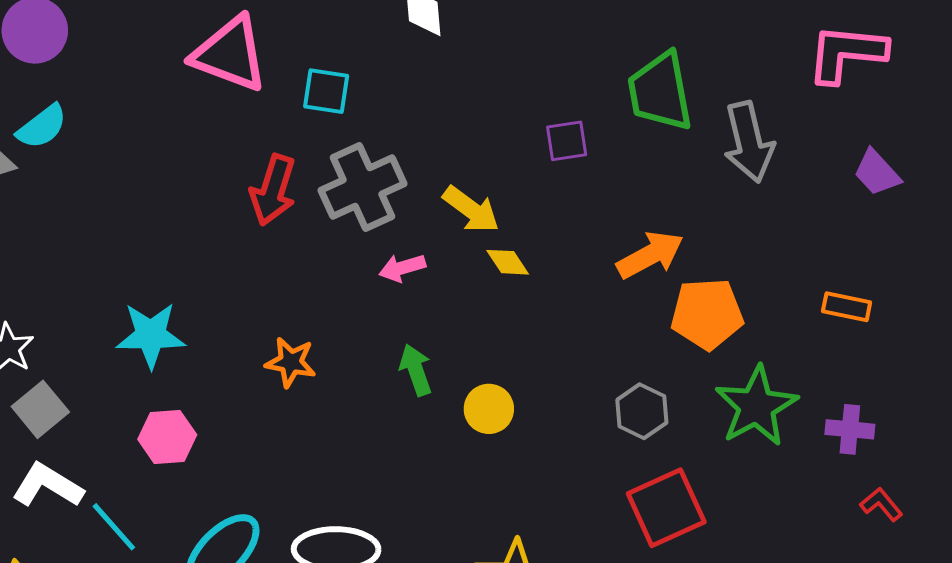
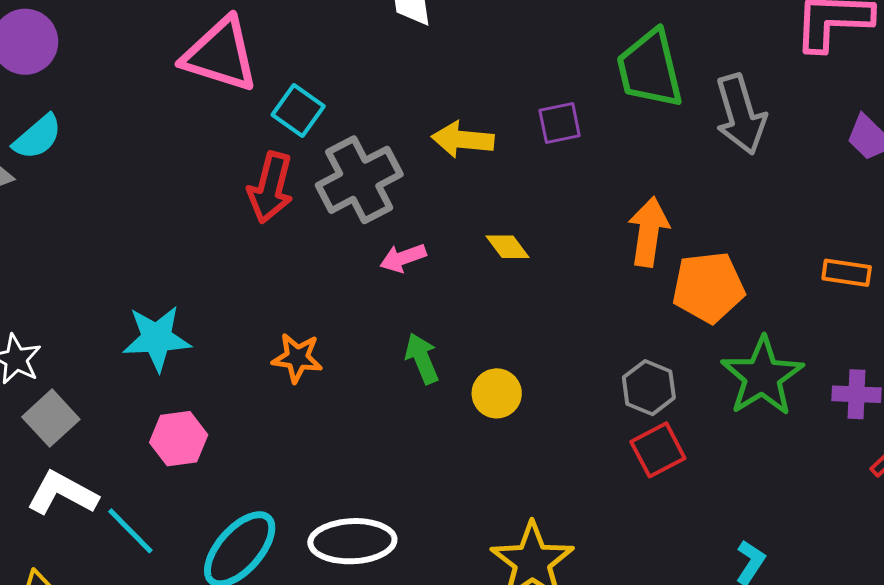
cyan square: (326, 91) -> (298, 110), moved, turned 30
yellow arrow: (471, 209) -> (463, 140), moved, turned 152
orange arrow: (650, 255) -> (649, 232), turned -50
red square: (666, 508) -> (658, 450), moved, size x0.7

